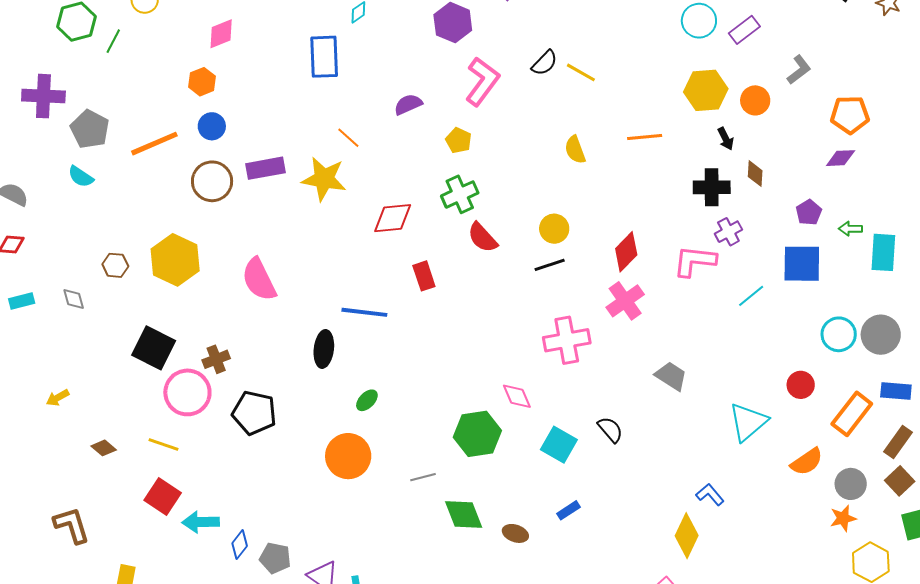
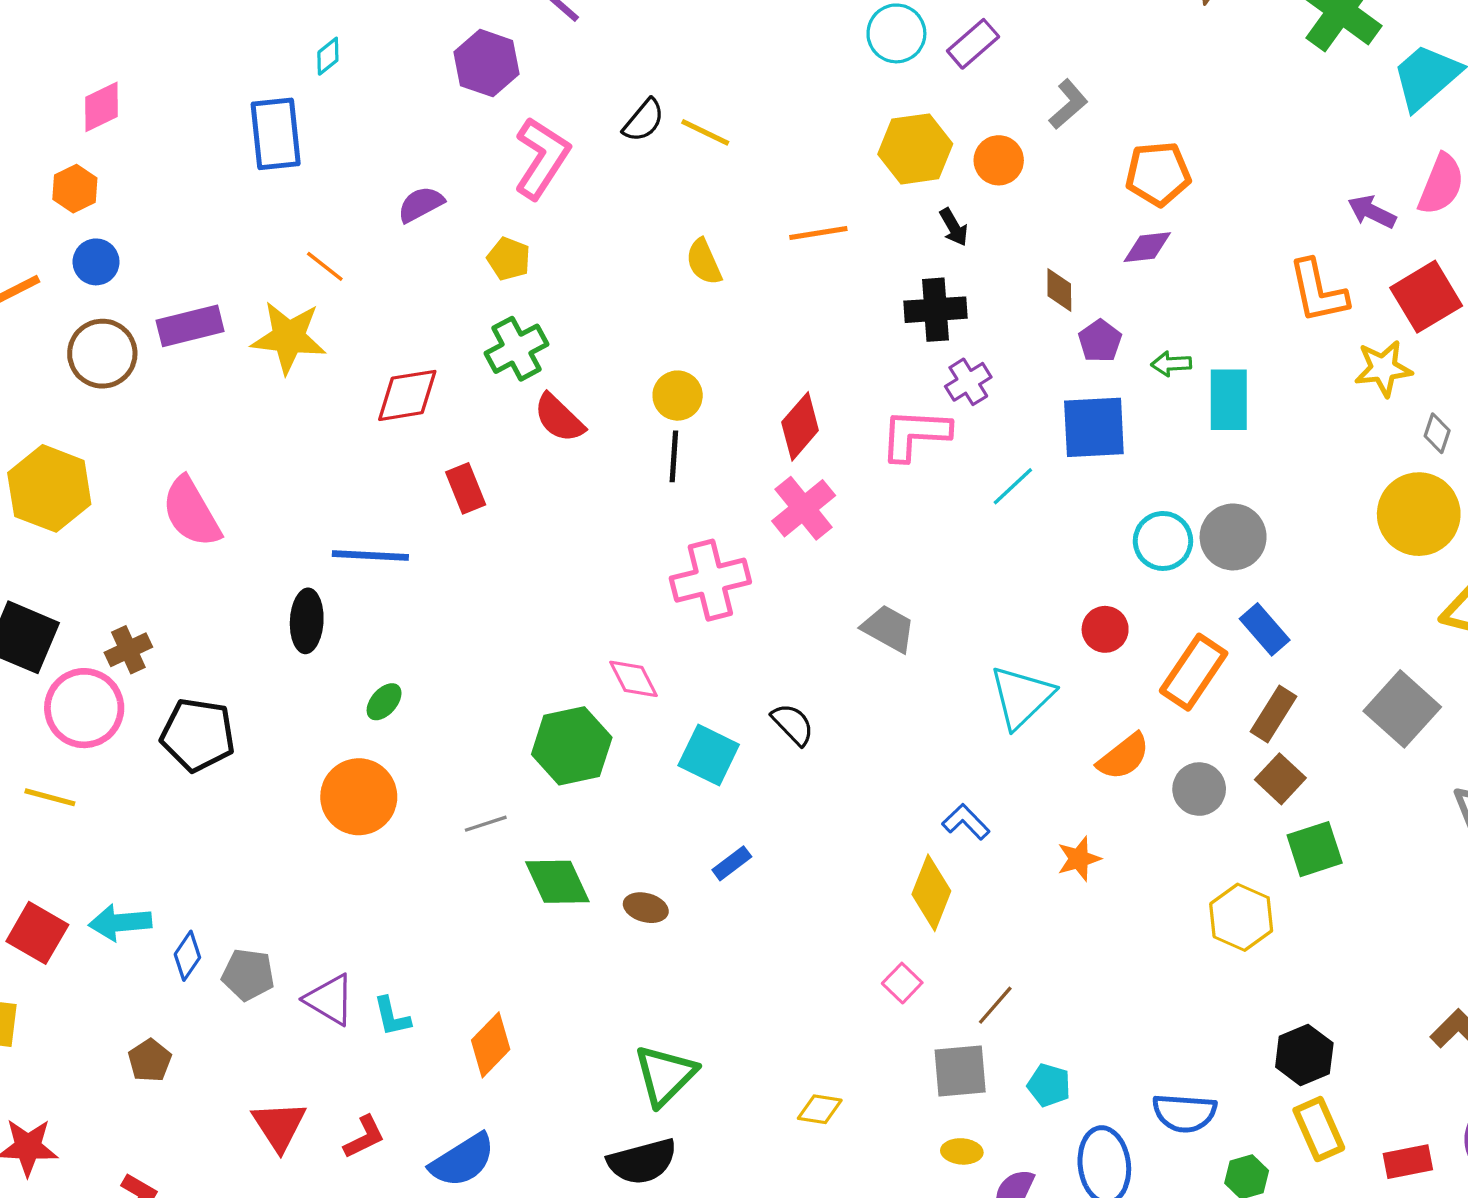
brown diamond: (755, 174) -> (1059, 290), moved
black line: (550, 265) -> (674, 456), turned -64
blue rectangle: (896, 391) -> (1265, 629), turned 48
red square: (163, 497) -> (37, 933), moved
orange star: (843, 518) -> (1079, 859), moved

